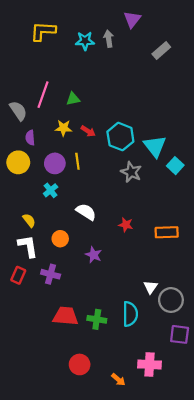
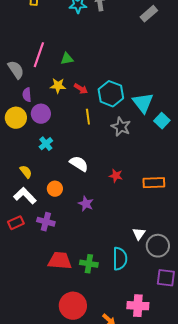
yellow line: (77, 161) -> (88, 117), moved
purple circle: (55, 163) -> (41, 114), moved
white L-shape: (28, 246) -> (25, 196), turned -35
red rectangle: (18, 275) -> (16, 223), turned 42
red circle: (80, 364) -> (73, 306), size x1.4

